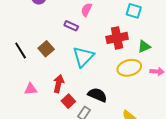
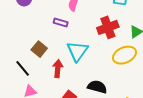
black line: (21, 50) -> (23, 68), moved
red arrow: (59, 84) -> (58, 69), moved

